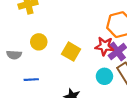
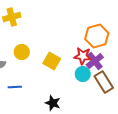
cyan circle: (104, 76) -> (83, 74), moved

